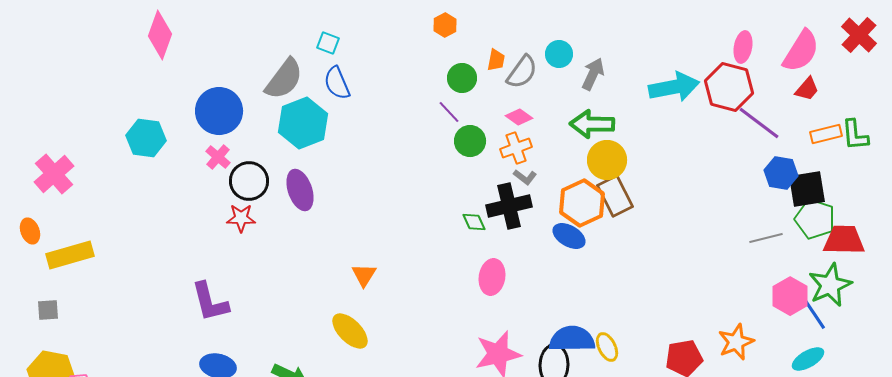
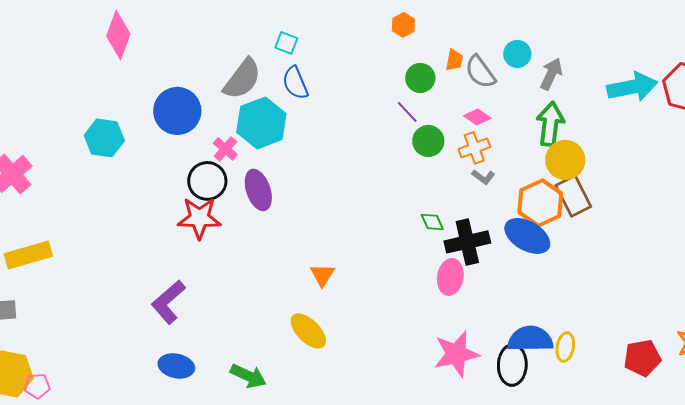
gray semicircle: (522, 72) -> (480, 72), turned 108
green arrow: (592, 124) -> (550, 124), turned 96
pink cross: (218, 157) -> (225, 149), moved
black cross: (509, 206) -> (467, 242), moved
red star: (241, 218) -> (199, 218), size x1.5
blue ellipse: (569, 236) -> (527, 236), size x1.4
purple L-shape: (210, 302) -> (168, 302), turned 63
yellow ellipse: (607, 347) -> (565, 347), turned 36

